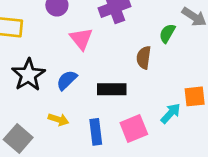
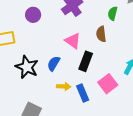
pink triangle: (81, 39) -> (73, 41), moved
black rectangle: (112, 89) -> (86, 61), turned -54
yellow arrow: (58, 119) -> (64, 86), moved

